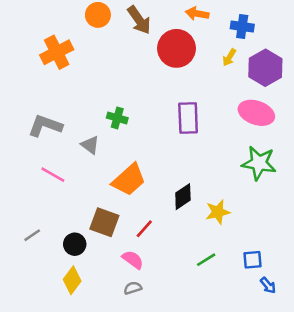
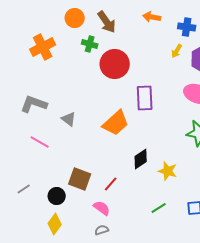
red circle: (176, 48) -> (115, 64), moved
green cross: (117, 118) -> (90, 44), moved
orange trapezoid: (129, 180) -> (116, 123), moved
yellow star: (218, 212) -> (168, 171), turned 30

